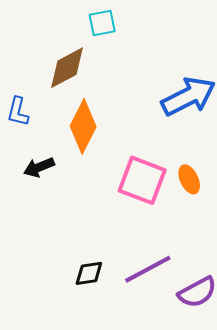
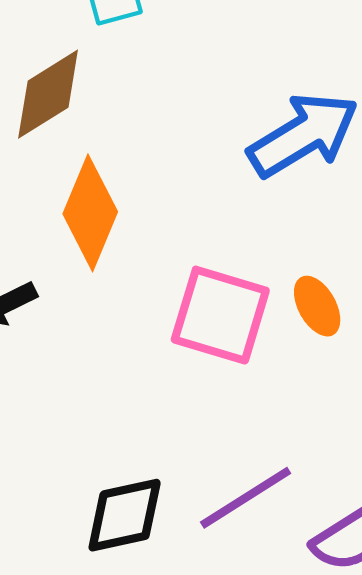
black diamond: (89, 273) -> (125, 515), size x1.4

